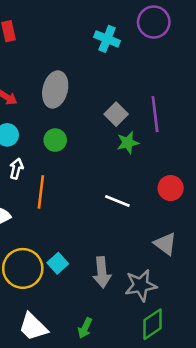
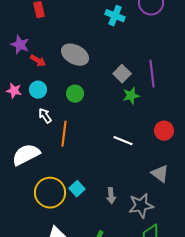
gray ellipse: (55, 89) -> (75, 55), turned -76
white arrow: (16, 169) -> (45, 116), turned -49
gray arrow: (102, 272) -> (111, 196), size x0.7

